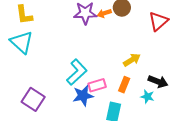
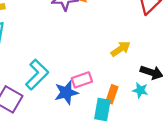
cyan L-shape: (77, 72) -> (37, 75), moved
orange rectangle: (124, 85) -> (112, 94), moved

